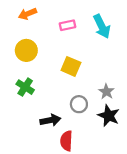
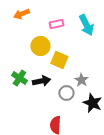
yellow circle: (26, 50) -> (40, 46), moved
gray star: (106, 92) -> (81, 80), moved
black arrow: (50, 120) -> (41, 81), moved

